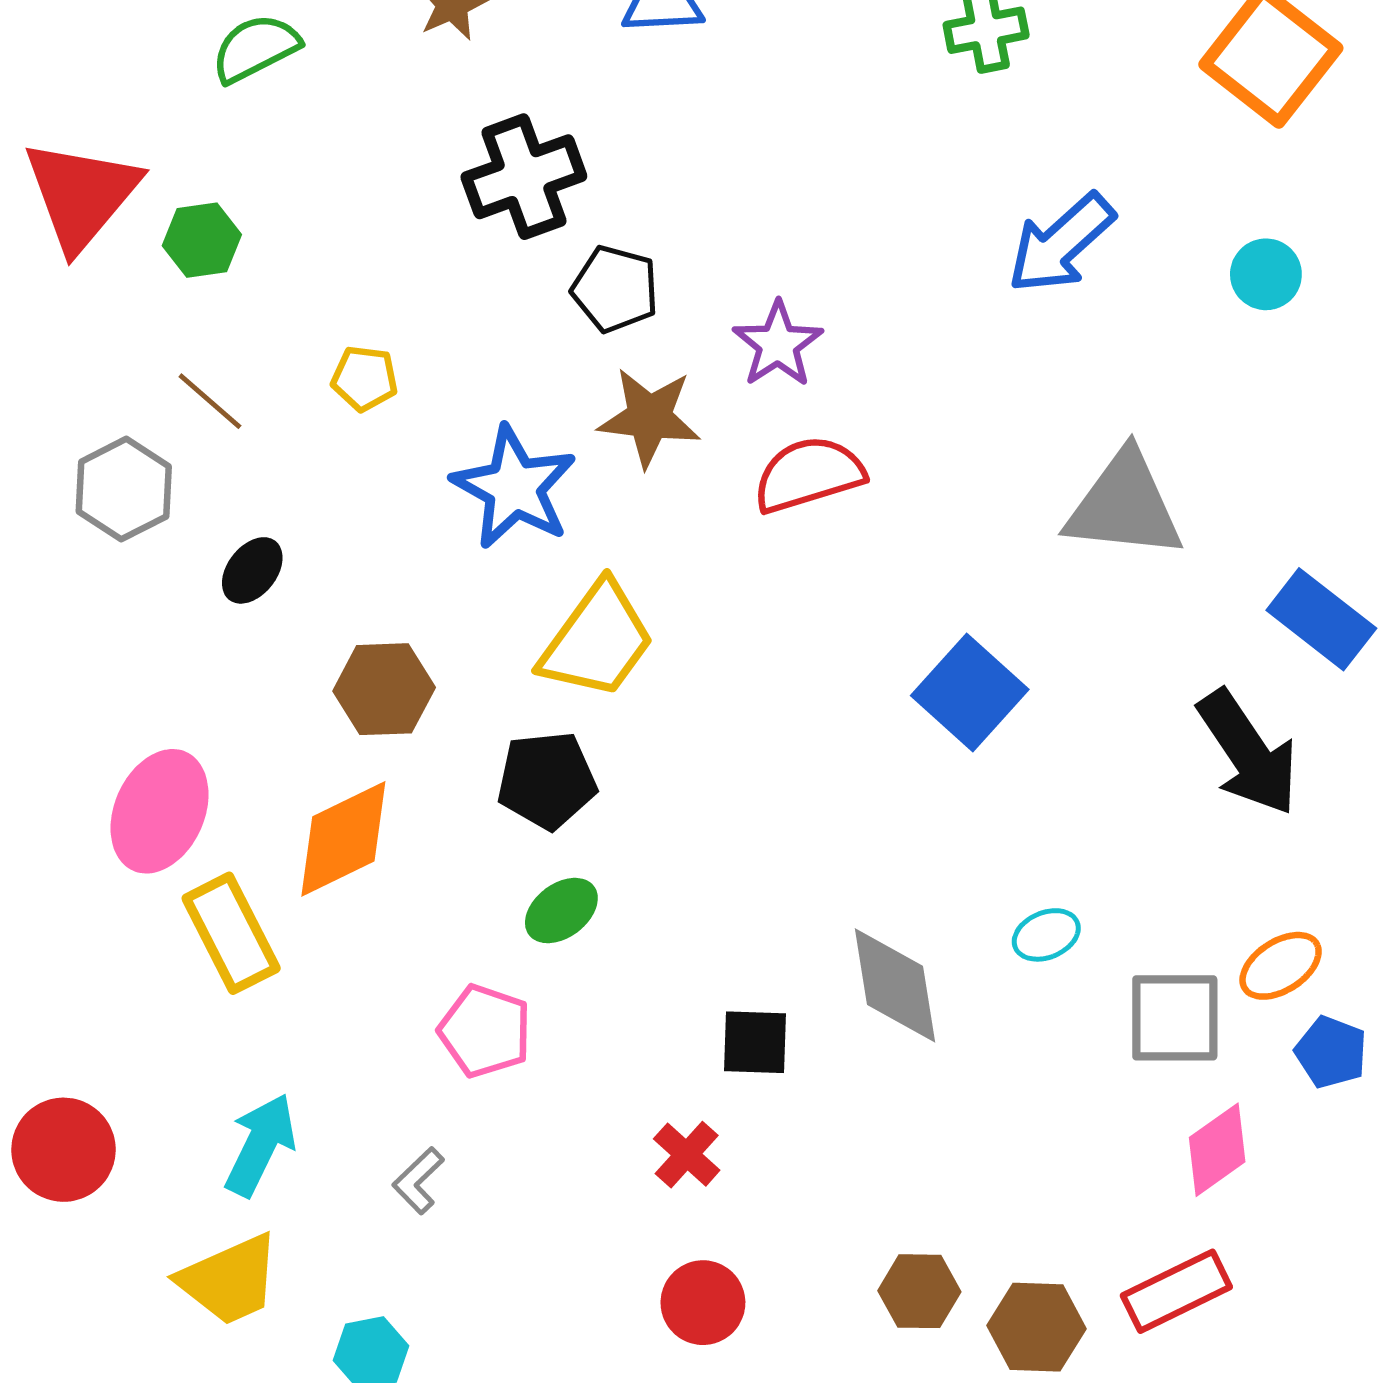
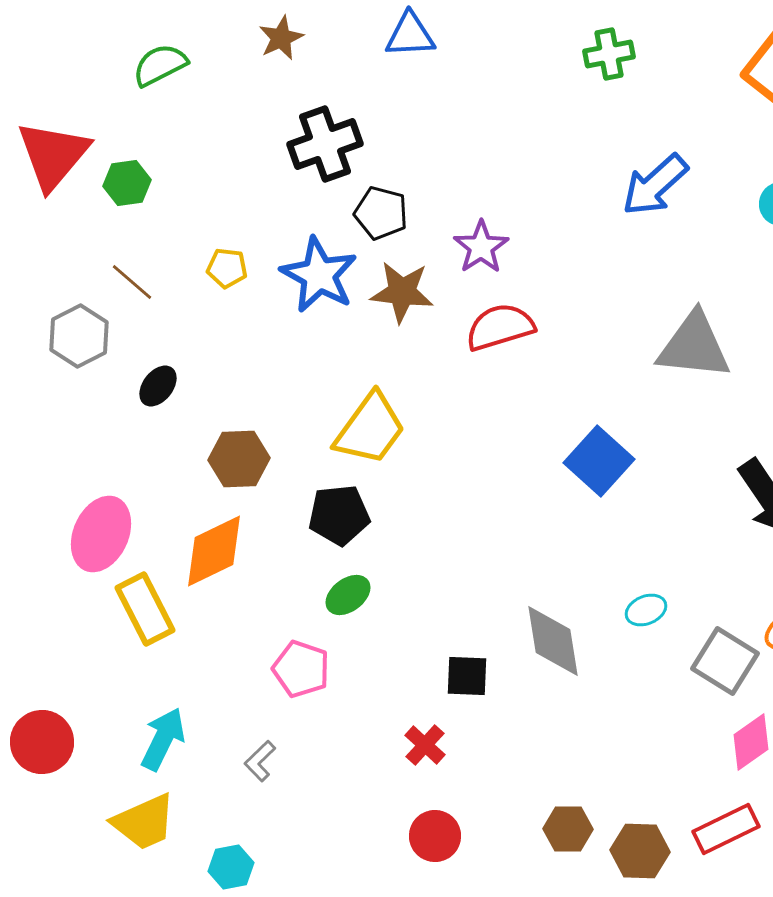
blue star: (514, 487) -> (319, 275), moved
gray square: (1175, 1018) -> (725, 661), turned 32

